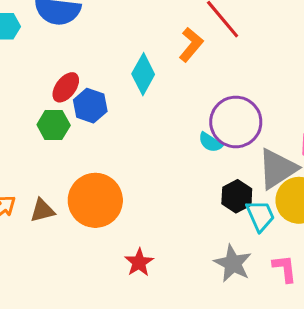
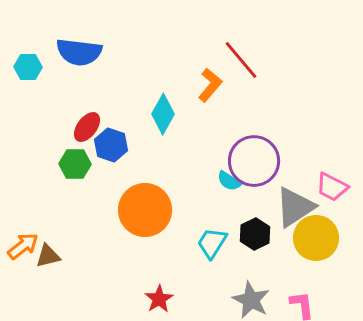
orange circle: (95, 200) -> (145, 210), moved
brown triangle: (42, 211) -> (48, 256), moved
cyan trapezoid: (260, 216) -> (212, 243), moved, turned -124

